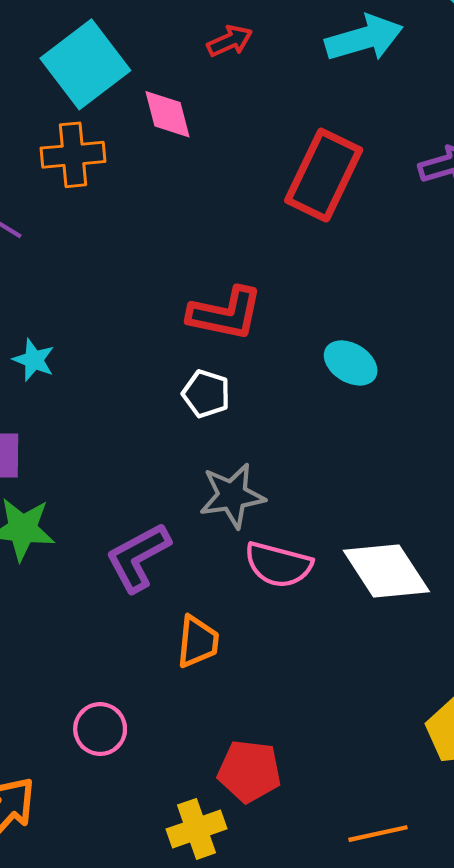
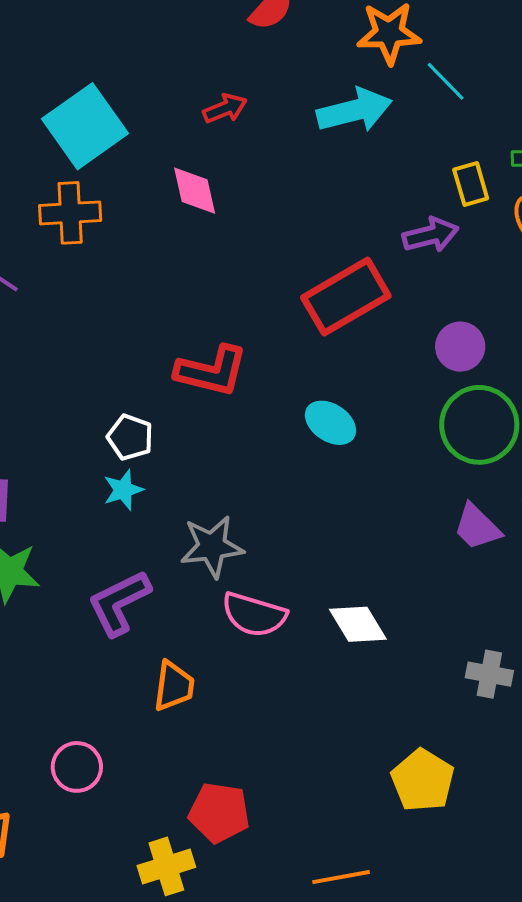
pink diamond: (168, 114) -> (195, 191), moved
red rectangle: (324, 175) -> (346, 297), moved, turned 32
cyan star: (34, 360) -> (123, 490), moved, turned 30
white pentagon: (206, 394) -> (130, 437), moved
white diamond: (386, 571) -> (358, 624), size x0.7

